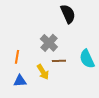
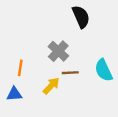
yellow arrow: (43, 72) -> (51, 86), turned -105
blue triangle: (20, 81) -> (14, 94), moved

